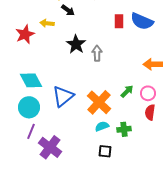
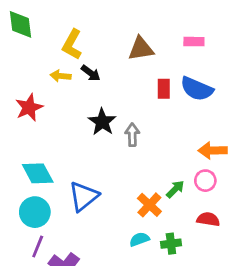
yellow arrow: (47, 23) -> (61, 76), moved
pink circle: (148, 93) -> (205, 181), moved
orange cross: (99, 102) -> (149, 205), moved, size x0.7
red semicircle: (150, 112) -> (208, 219), turned 91

